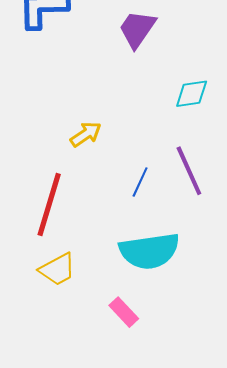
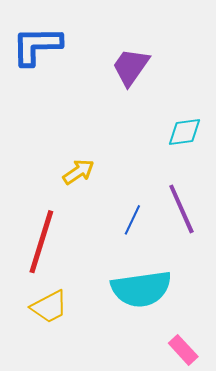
pink rectangle: (124, 312) -> (183, 350), moved

